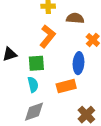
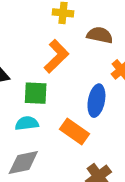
cyan semicircle: (33, 85) -> (27, 123), turned -91
orange rectangle: (66, 86) -> (74, 132), turned 42

